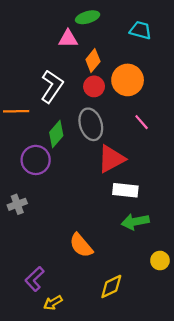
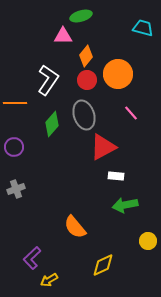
cyan trapezoid: (141, 30) -> (143, 28), moved
purple circle: (36, 160) -> (14, 147), moved, size x0.7
white rectangle: (125, 190) -> (116, 176), size x0.7

